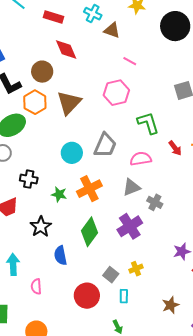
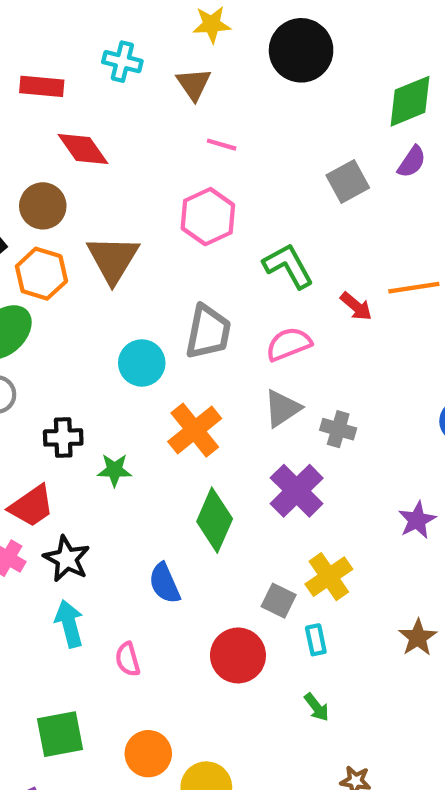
brown triangle: (112, 30) -> (194, 84), moved, turned 48
green star: (59, 194) -> (115, 470), moved
black star: (41, 227) -> (67, 559), moved
yellow cross: (136, 269) -> (329, 577), size x1.5

